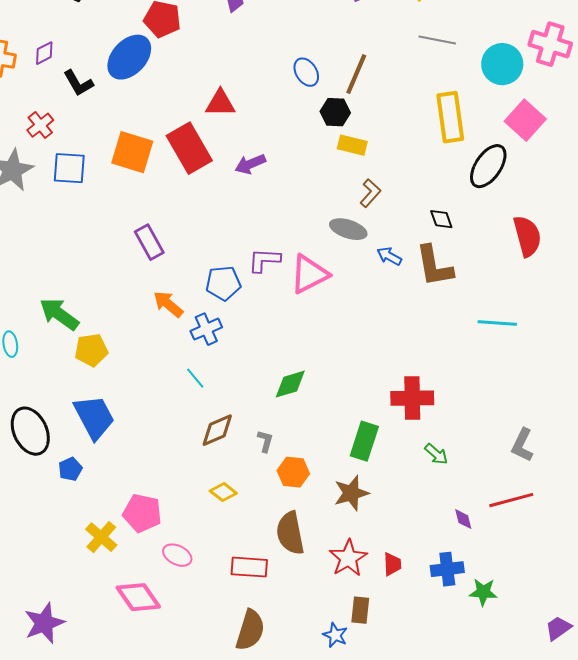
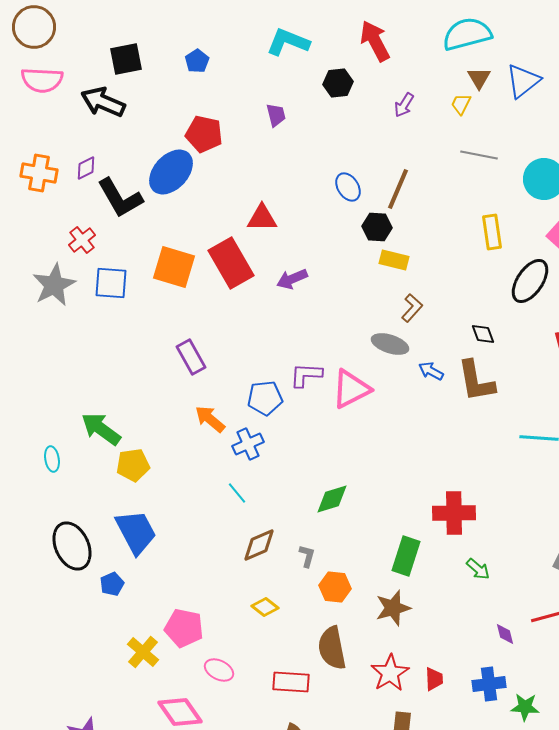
black L-shape: (78, 83) -> (120, 198), size x1.5
yellow rectangle: (450, 117) -> (492, 232), size x0.7

